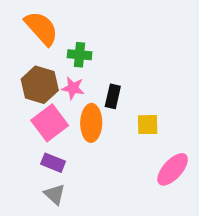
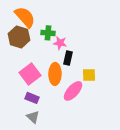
brown hexagon: (40, 85) -> (19, 37), moved
pink star: (73, 88) -> (60, 43), moved
pink ellipse: (173, 169) -> (73, 91), moved

